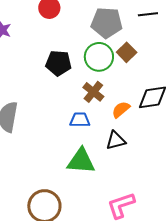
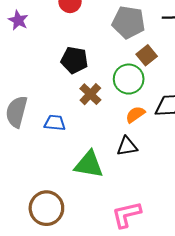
green circle: (99, 57) -> (129, 79), moved
brown cross: (93, 92) -> (90, 94), moved
blue trapezoid: (80, 120) -> (55, 123), moved

